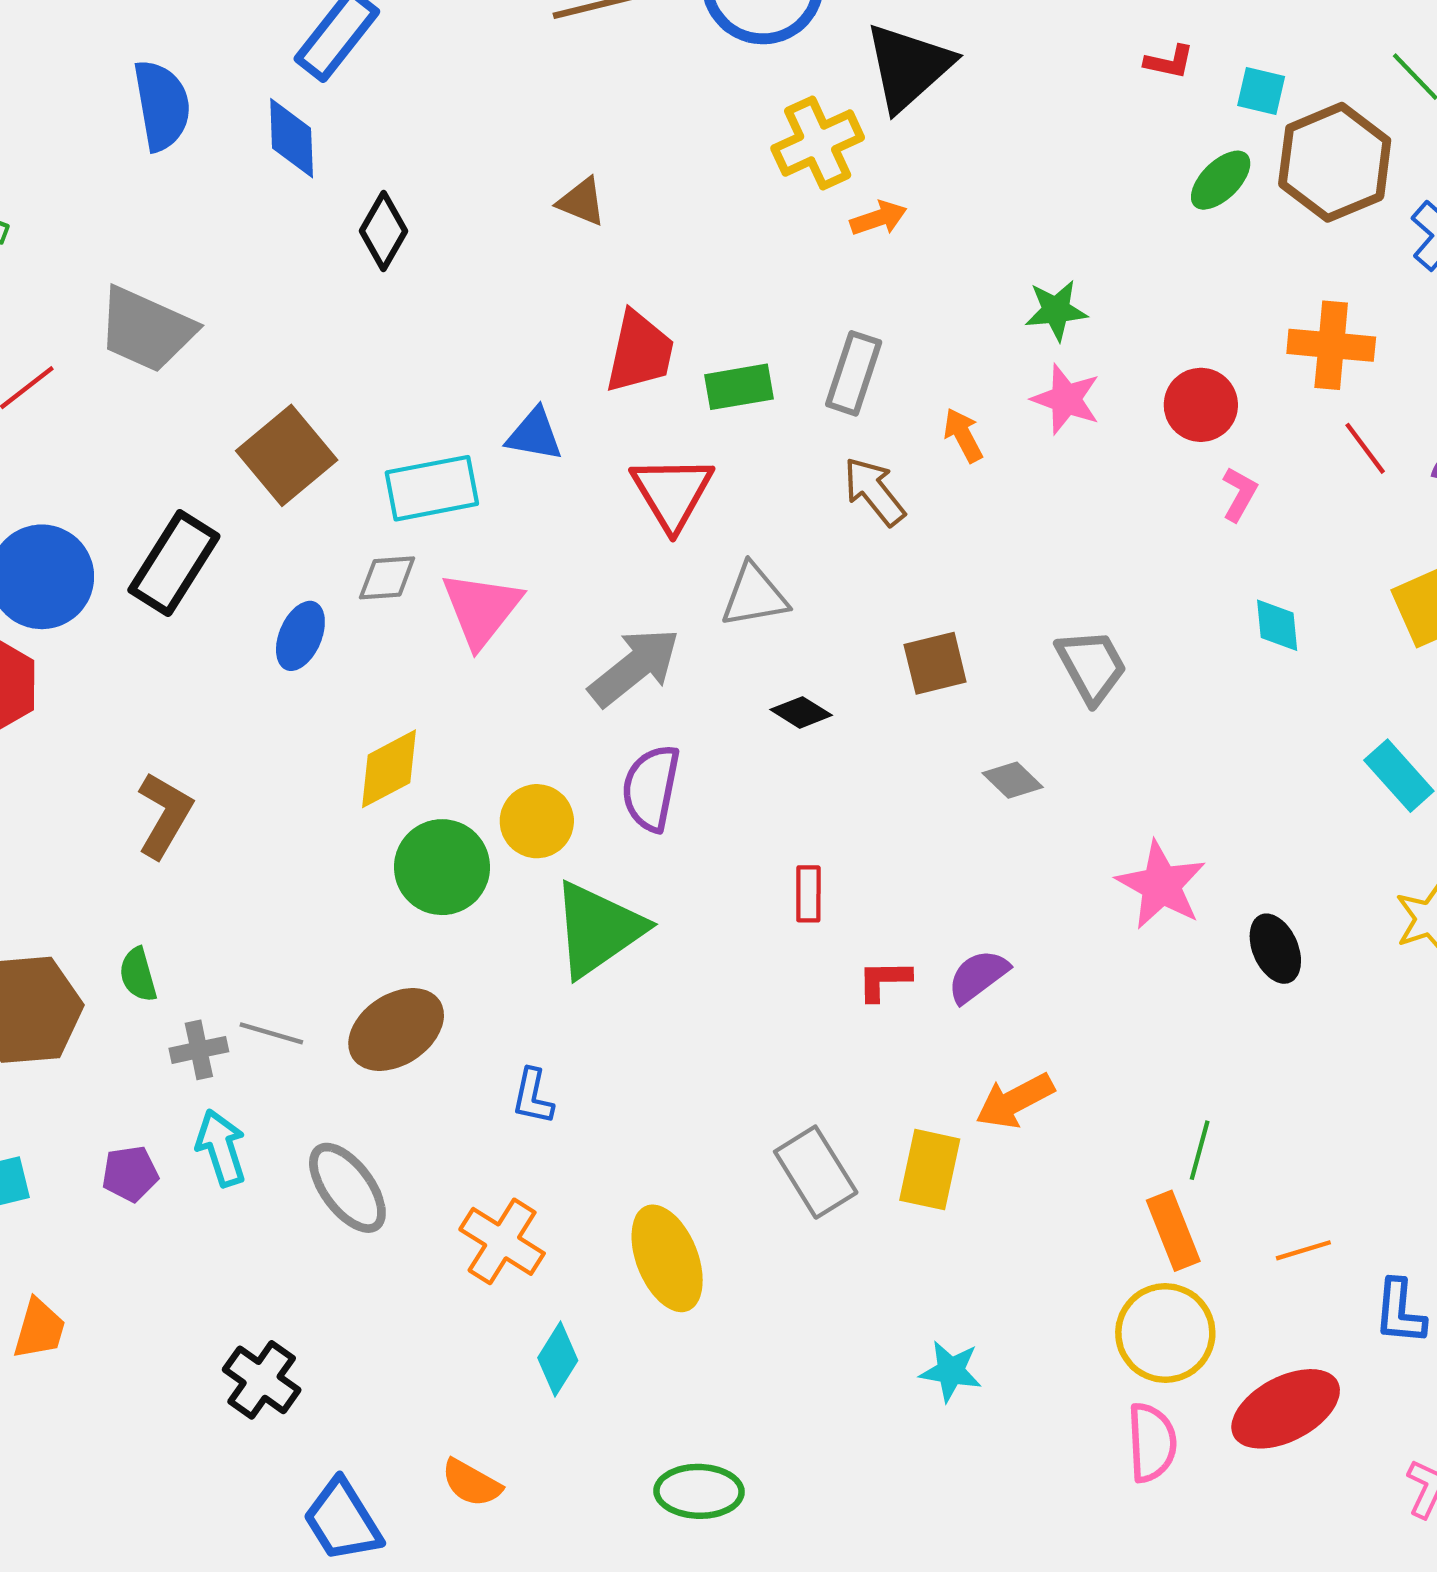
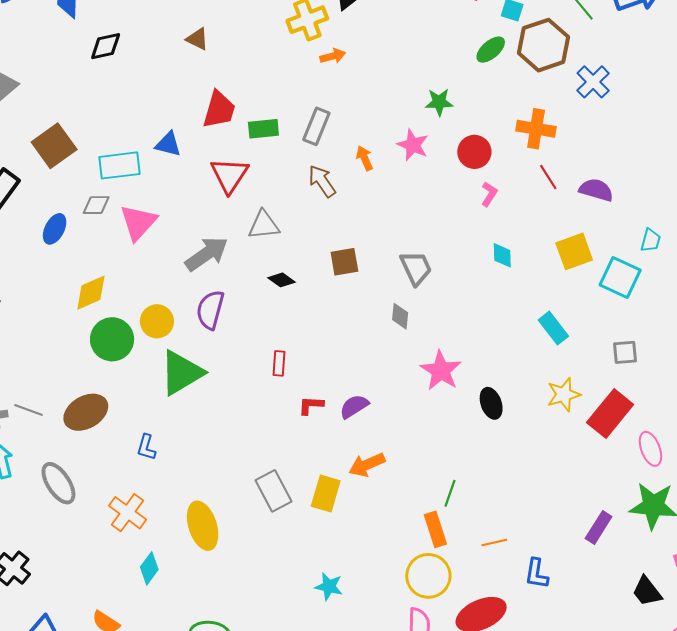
black diamond: (383, 231) -> (106, 46), turned 44
green star: (1056, 310) -> (439, 102), moved
gray diamond: (1013, 780) -> (400, 316), moved, turned 48

